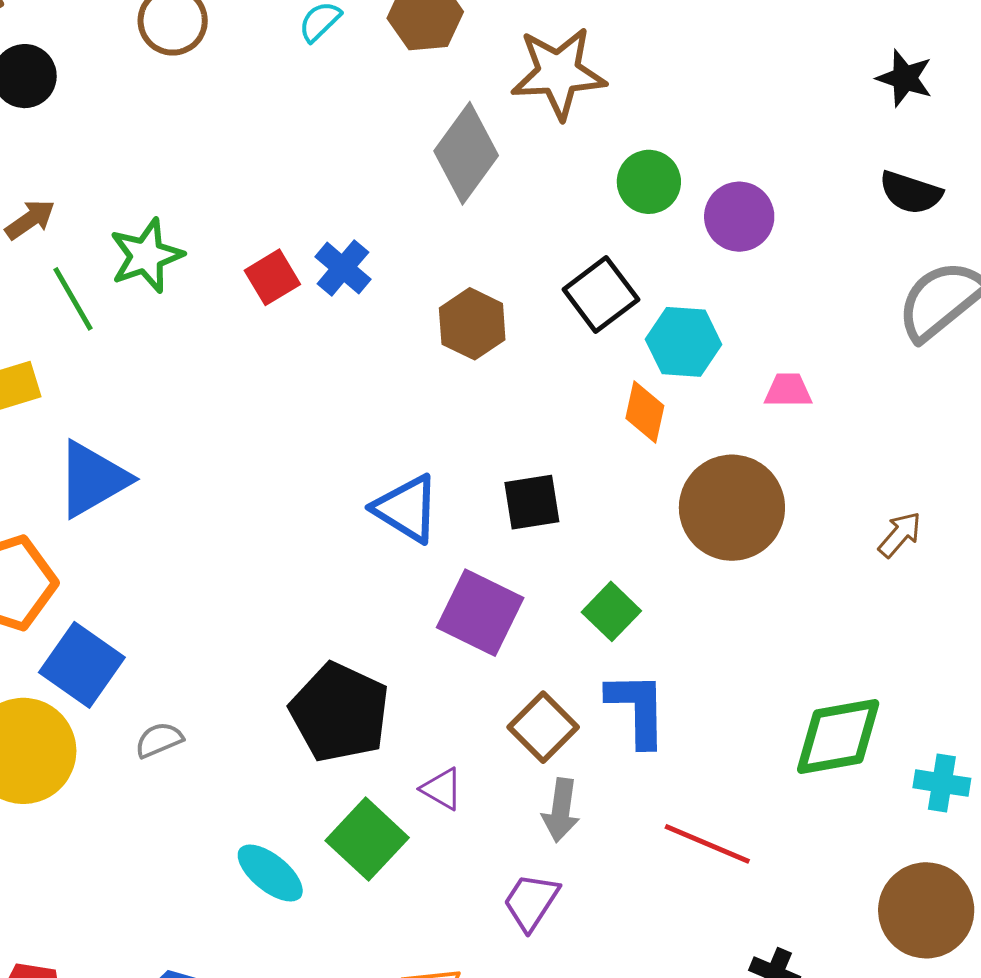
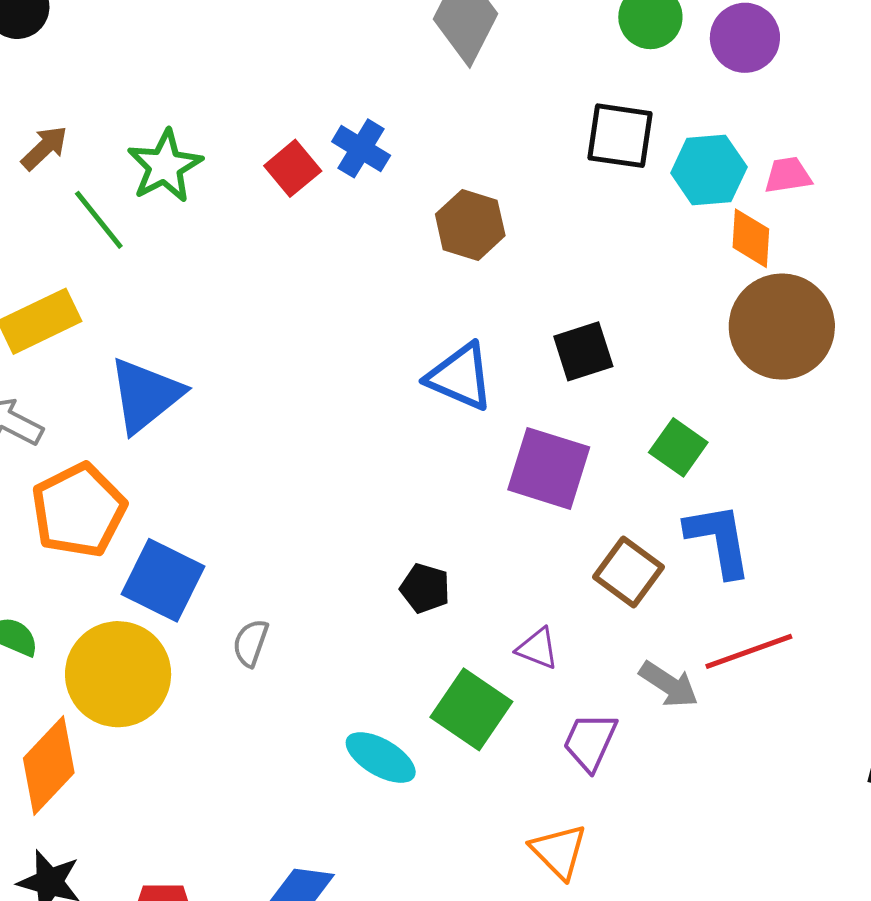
black square: (601, 295) -> (620, 136), turned -36
brown hexagon: (472, 324) -> (470, 225), moved
pink trapezoid: (788, 390) -> (788, 175), moved
orange diamond: (645, 412) -> (751, 238), moved
black pentagon: (340, 712) -> (425, 588), size x0.5
gray semicircle: (159, 740) -> (251, 643), turned -39
gray arrow: (561, 810) -> (669, 685), moved, turned -56
red line: (707, 844) -> (749, 651), moved, turned -34
purple trapezoid: (531, 902) -> (590, 742), moved

